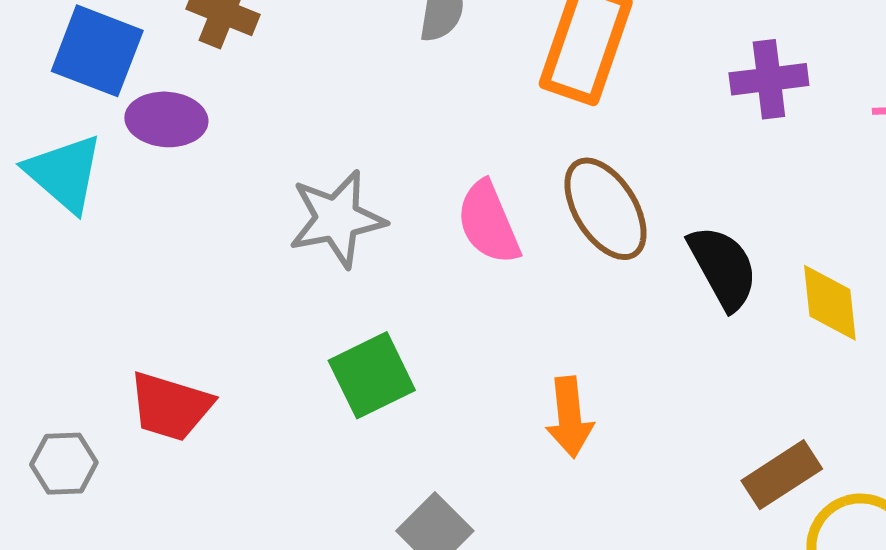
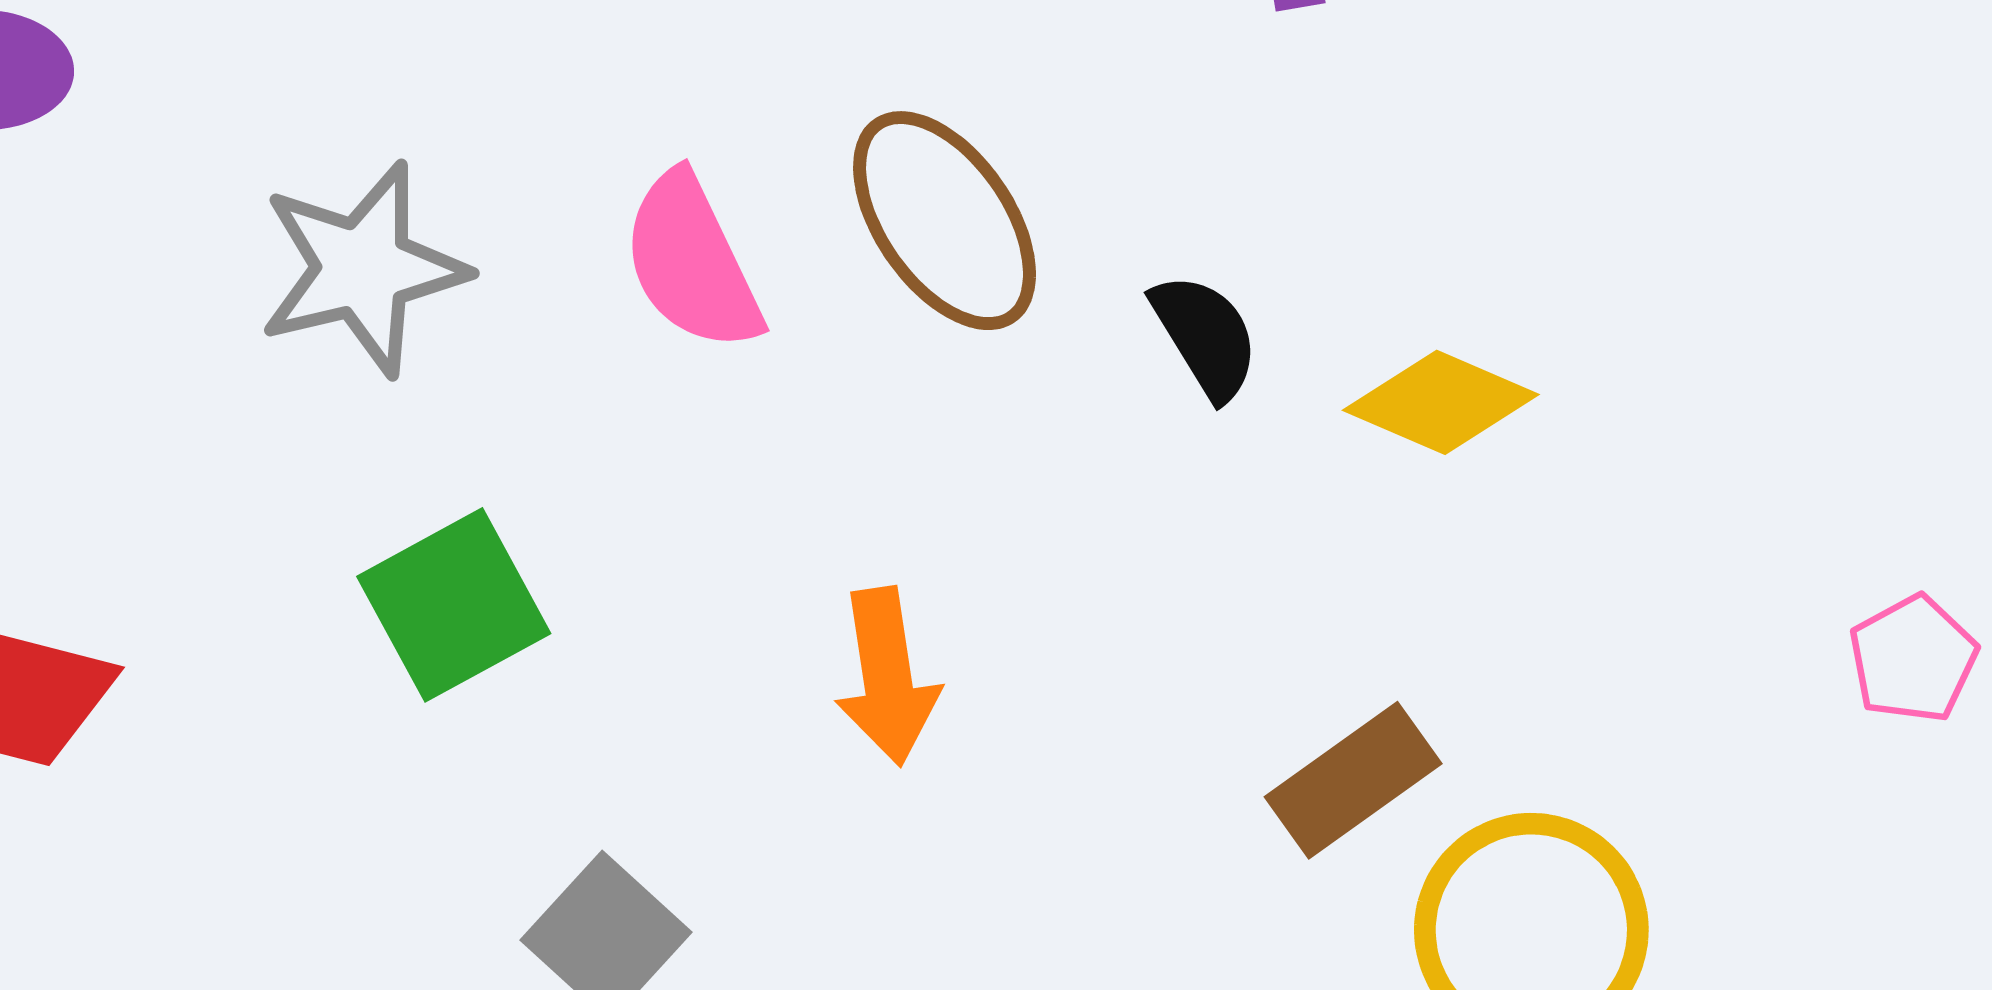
black semicircle: (723, 267) -> (1205, 336), size x0.7
yellow diamond: (830, 303) -> (1441, 402), turned -58

